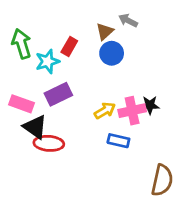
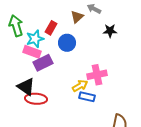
blue circle: (112, 53) -> (67, 43), moved
pink rectangle: (21, 104) -> (32, 52), moved
black star: (150, 105) -> (110, 31), moved
yellow arrow: (105, 111) -> (80, 86), moved

